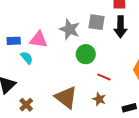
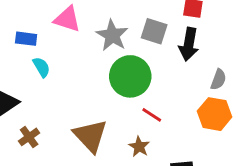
pink triangle: (39, 40) -> (67, 19), moved
green circle: (86, 54) -> (130, 76), size x1.4

